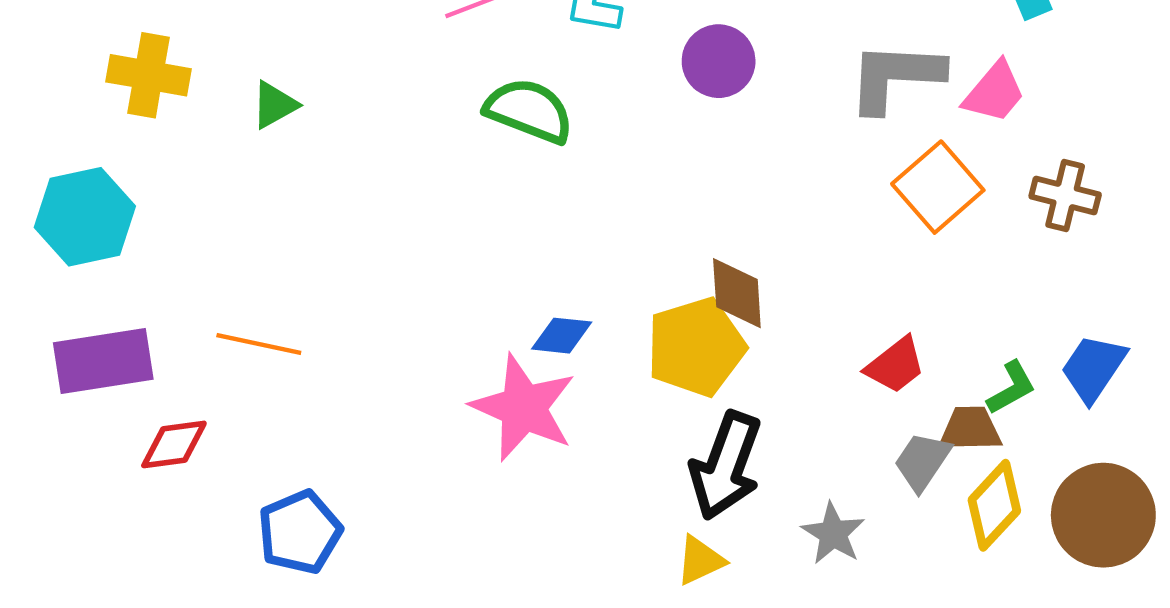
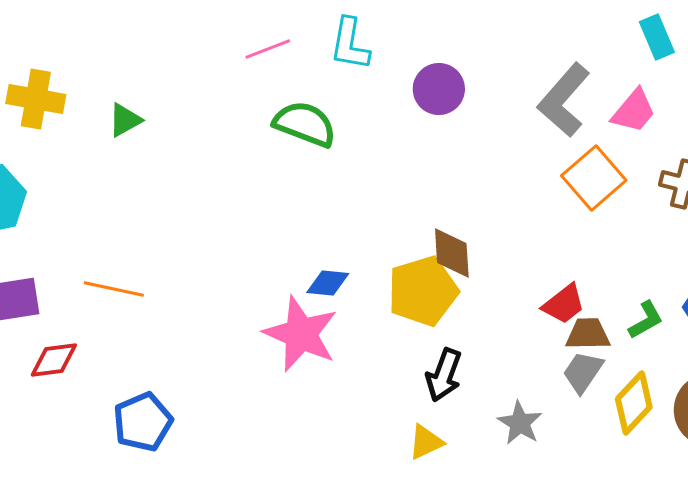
gray L-shape: (895, 77) -> (564, 100), turned -52
brown trapezoid: (970, 429) -> (588, 334), moved
black arrow: (726, 466) -> (444, 375), size x0.7

